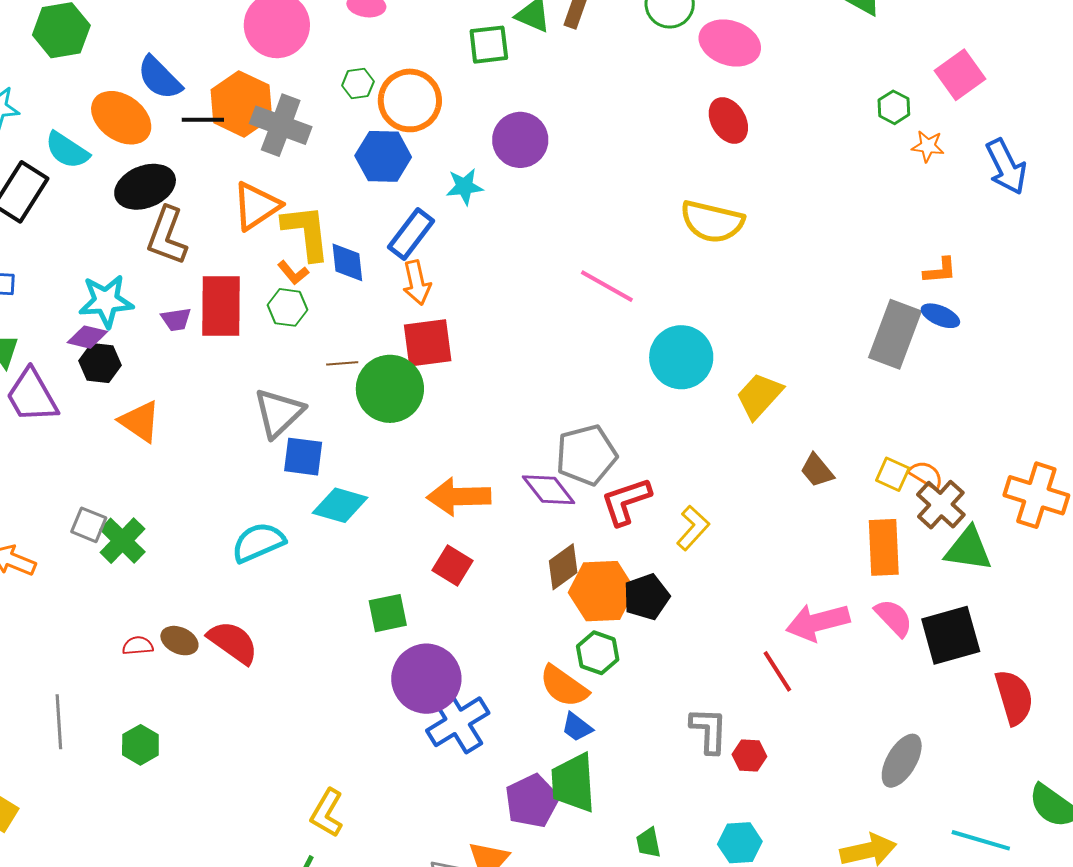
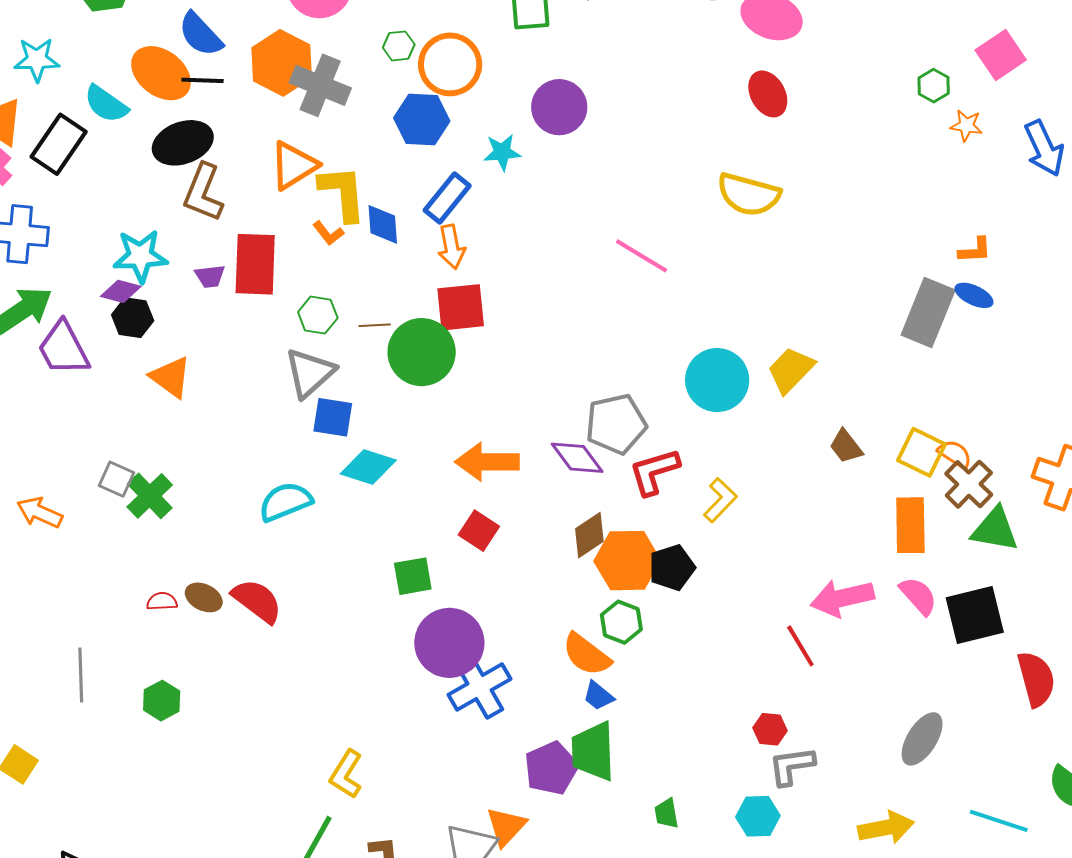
black line: (203, 120) -> (203, 80), moved
green hexagon: (287, 307) -> (318, 315), moved
cyan circle: (681, 357) -> (717, 380), moved
yellow square: (893, 474) -> (922, 452), size x1.4
gray L-shape: (709, 730) -> (792, 766), moved, turned -102

